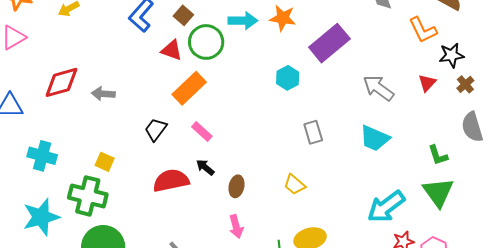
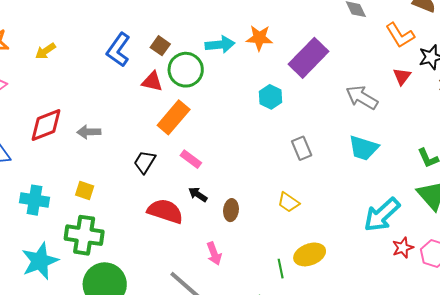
red triangle: (427, 83) -> (402, 76), moved
yellow square: (105, 162) -> (85, 190), moved
red semicircle: (171, 181) -> (165, 211), turned 36
pink arrow: (236, 226) -> (214, 254), moved

